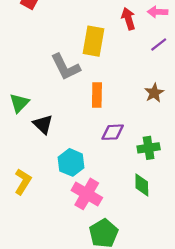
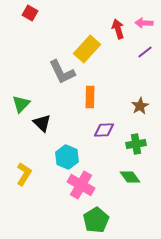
yellow rectangle: (94, 41) -> (87, 49), turned 32
brown star: (154, 93) -> (140, 106), moved
green diamond: (142, 185) -> (130, 177), turned -35

